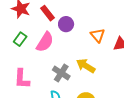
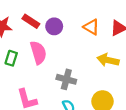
pink semicircle: (45, 42) -> (38, 53), turned -30
yellow arrow: (86, 66) -> (108, 60), moved

